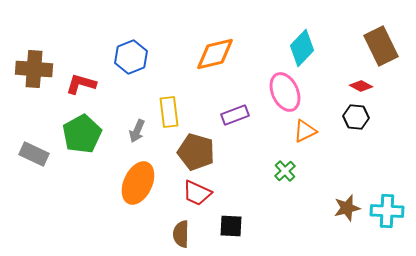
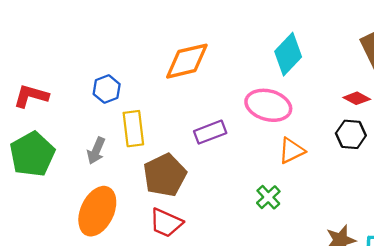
blue hexagon: (131, 57) -> (107, 89), moved, size x0.7
pink ellipse: (285, 92) -> (268, 105), turned -51
brown pentagon: (196, 152) -> (165, 175), turned 30

